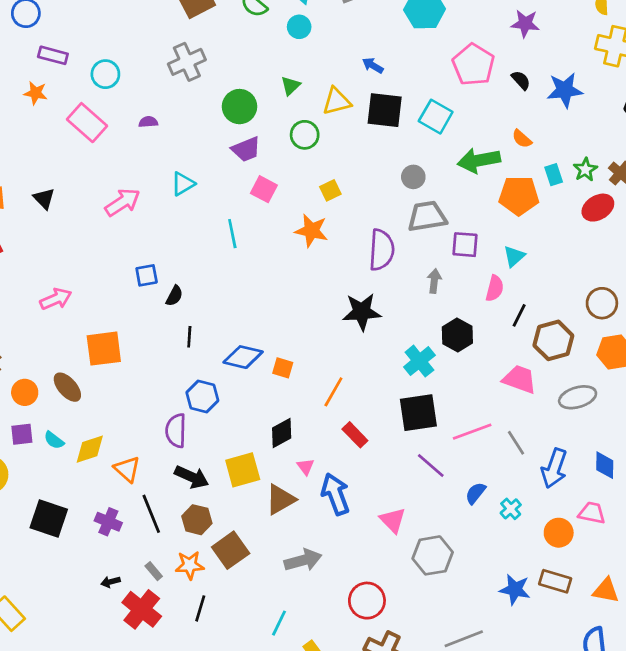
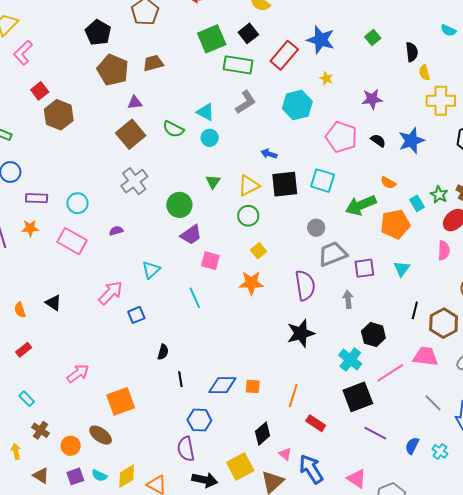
green circle: (305, 135) -> (248, 216), moved
blue square: (147, 275) -> (136, 315), moved
pink semicircle: (495, 288) -> (444, 250), moved
pink line: (472, 432) -> (390, 373), moved

